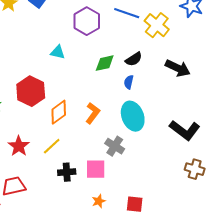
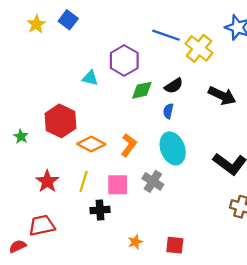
purple hexagon: (87, 21) -> (124, 60), moved
orange diamond: (59, 112) -> (91, 144), turned 65
yellow line: (52, 146) -> (84, 181), turned -30
pink square: (96, 169) -> (118, 185), moved

